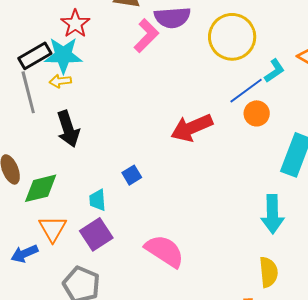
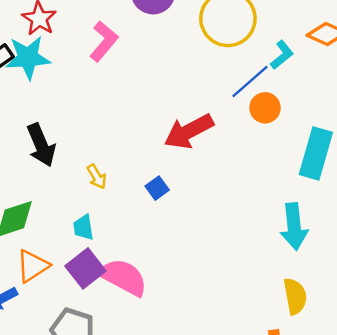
pink L-shape: (146, 36) -> (104, 41), moved
yellow arrow: (60, 81) -> (97, 177), moved, turned -110
blue square: (132, 175) -> (157, 188), moved
orange triangle: (53, 229) -> (33, 266), turned 32
pink semicircle: (165, 251) -> (123, 277), moved

